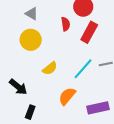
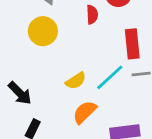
red rectangle: (89, 32) -> (132, 44), moved, turned -40
yellow semicircle: (50, 68) -> (76, 81), moved

